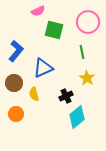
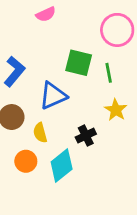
green square: (54, 30) -> (79, 63), moved
orange circle: (16, 114) -> (26, 161), moved
cyan diamond: (77, 117) -> (62, 166), moved

